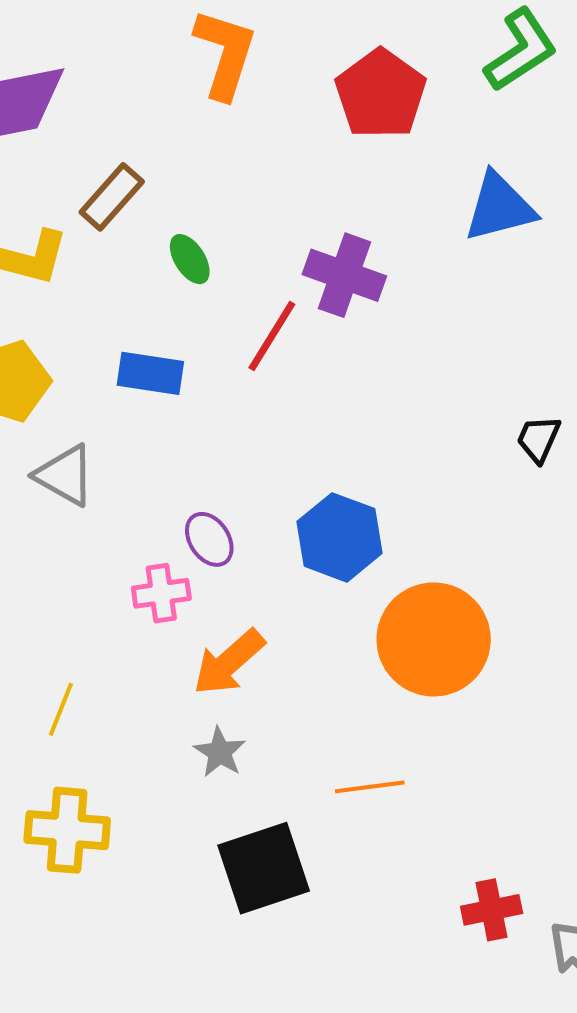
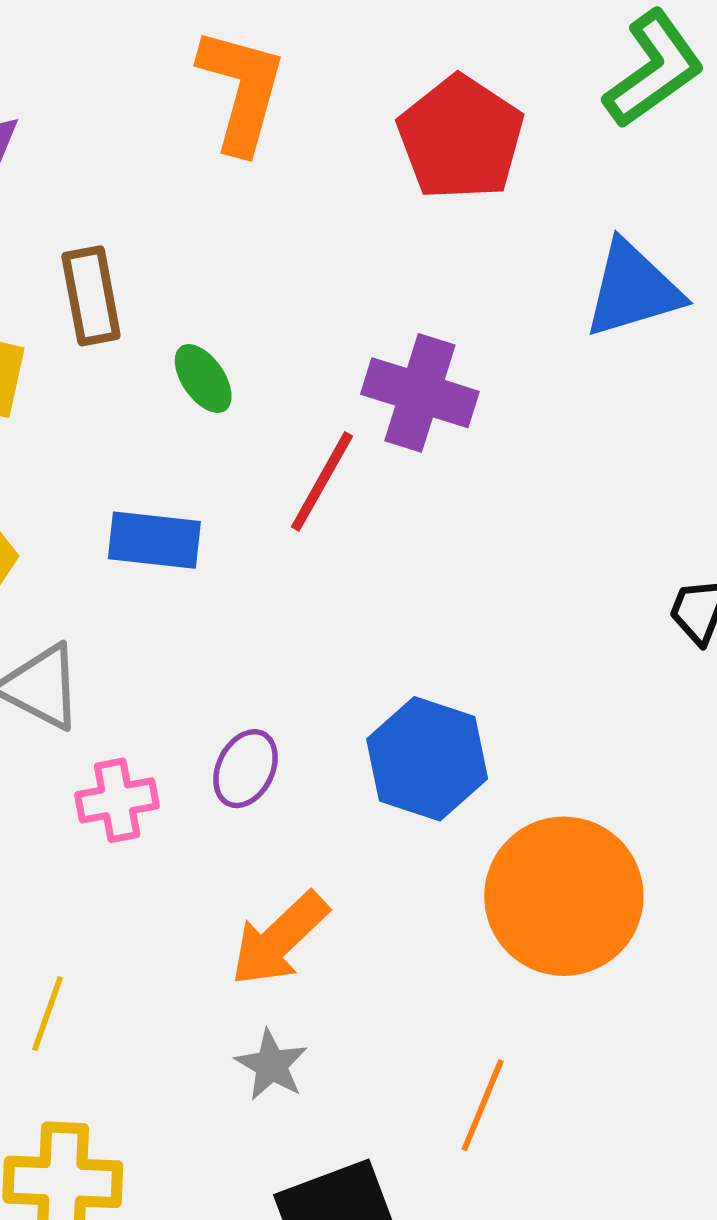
brown rectangle: (112, 197) -> (91, 296), turned -50
purple ellipse: (209, 539) -> (246, 769), turned 62
pink cross: (161, 593) -> (117, 800), moved
orange line: (370, 787) -> (483, 1105), turned -58

